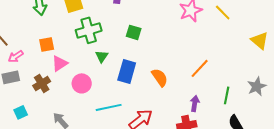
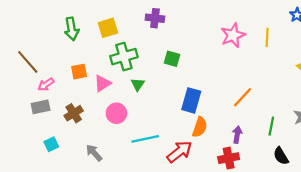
yellow line: (223, 12) -> (267, 37), turned 48
pink triangle: (60, 63) -> (103, 83), moved
blue rectangle: (127, 71) -> (191, 100), moved
orange semicircle: (160, 77) -> (200, 127), moved, turned 54

